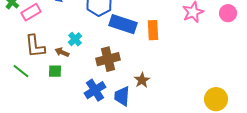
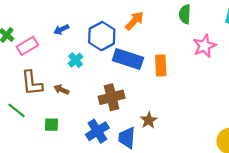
cyan cross: (75, 39) -> (76, 60), moved
green square: (55, 71) -> (51, 125), moved

